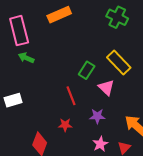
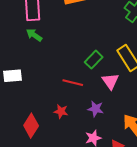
red line: (71, 96) -> (73, 83), turned -66

